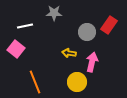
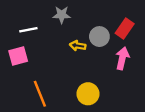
pink square: (16, 49) -> (18, 56), turned 36
yellow arrow: (69, 53) -> (78, 46), moved
pink arrow: (92, 62) -> (122, 58), moved

